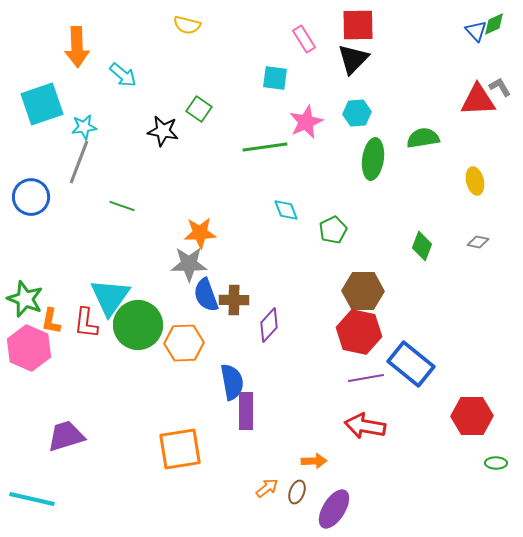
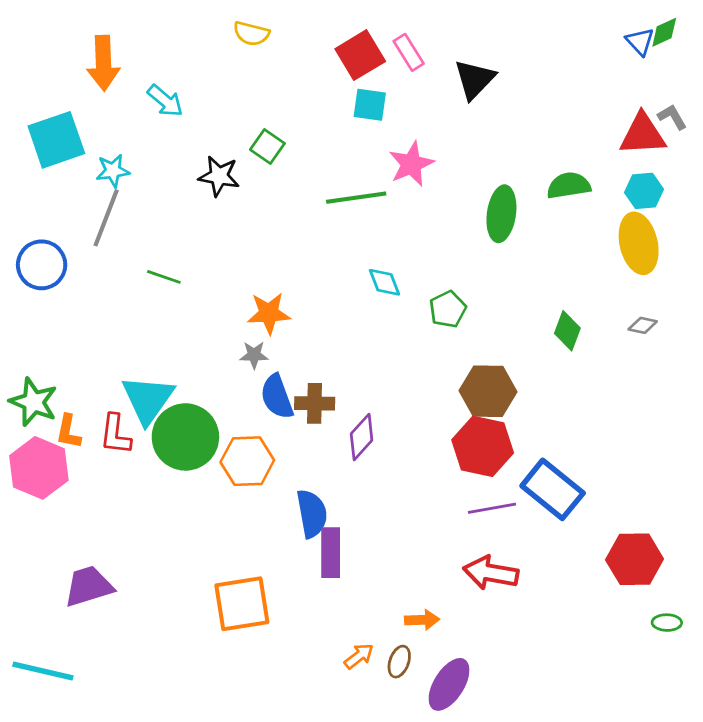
red square: (358, 25) -> (360, 55), moved, turned -30
cyan hexagon: (357, 113) -> (644, 191), moved
yellow ellipse: (475, 181) -> (639, 243), size x1.6
gray star: (189, 264) -> (254, 355), size x0.6

